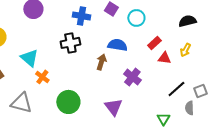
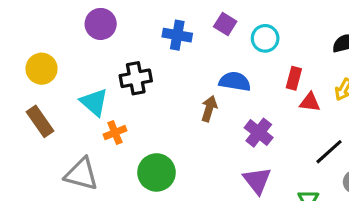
black cross: (70, 43) -> (136, 78), moved
red rectangle: (154, 43) -> (294, 78), turned -32
orange cross: (42, 77) -> (115, 133), turned 32
purple triangle: (113, 107) -> (257, 180), moved

